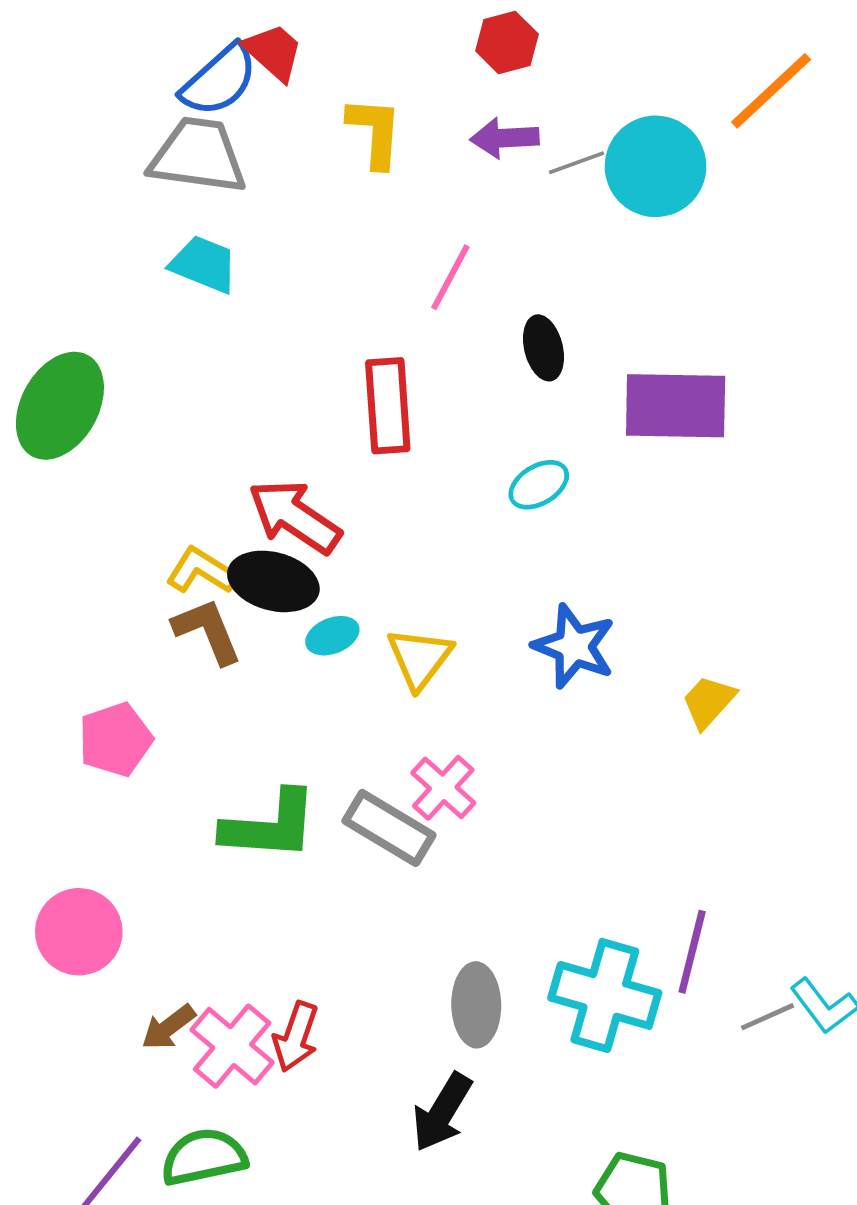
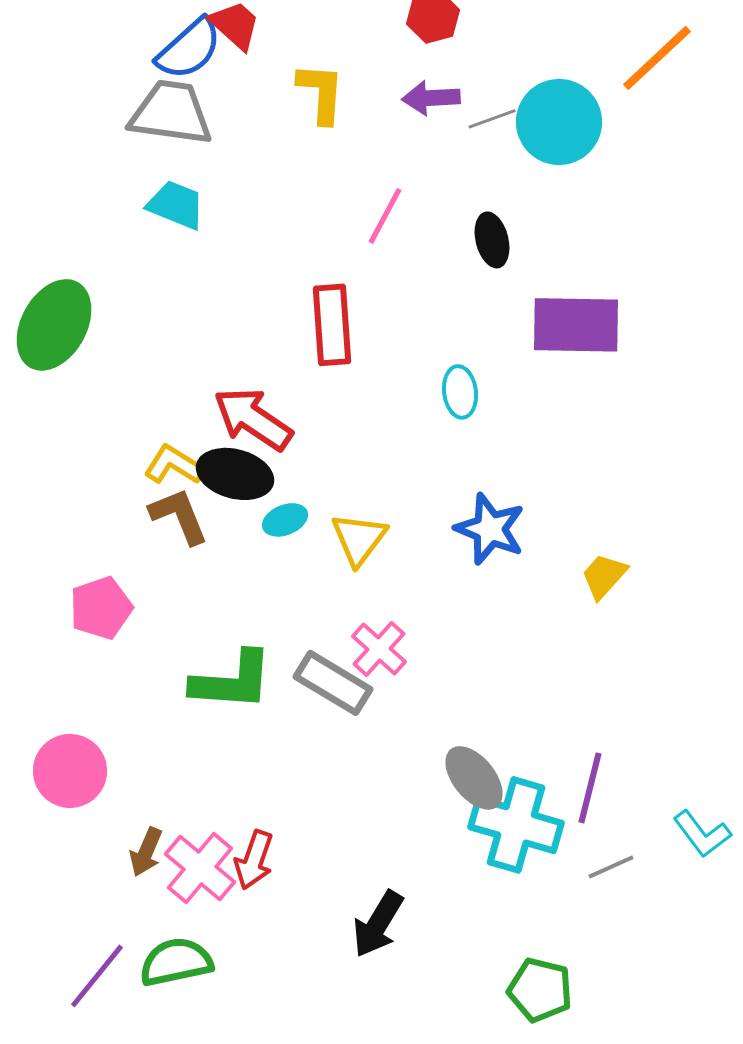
black ellipse: (543, 348) -> (492, 240), moved
cyan ellipse: (539, 485) -> (460, 392), turned -66
gray ellipse: (476, 1005) -> (474, 778), moved, turned -38
gray line: (768, 1017) -> (611, 867), moved
brown arrow: (168, 1027) -> (146, 852), turned -30

